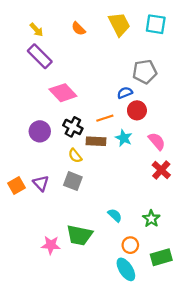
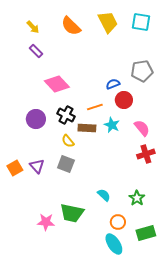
orange semicircle: (78, 29) -> (71, 26), size x1.5
purple rectangle: (40, 56) -> (36, 51), size x0.6
gray pentagon: (145, 72) -> (142, 71), moved
red cross: (161, 170) -> (146, 154), turned 30

